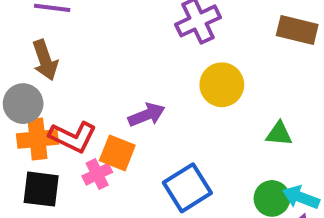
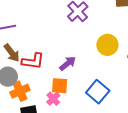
yellow circle: (222, 85) -> (107, 45), moved
red L-shape: (73, 137) -> (33, 61), moved

